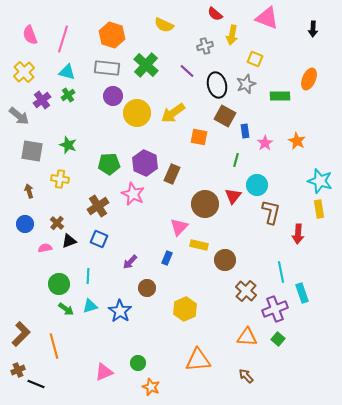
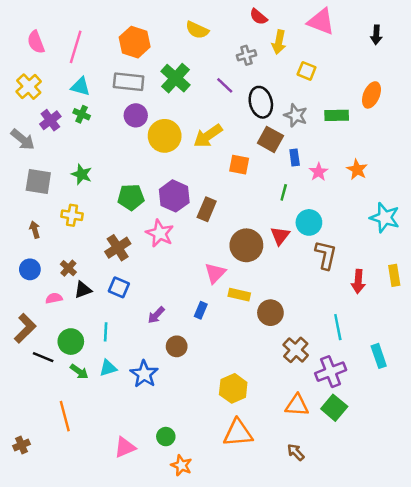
gray star: (246, 84) -> (296, 115), moved, turned -30
green cross: (68, 95) -> (82, 114), turned -32
yellow rectangle: (319, 209) -> (394, 275), moved
cyan rectangle: (302, 293) -> (379, 356), moved
yellow hexagon: (185, 309) -> (233, 388), moved
brown L-shape: (21, 334) -> (25, 328), moved
green square: (278, 339) -> (334, 408), size x1.5
black line: (36, 384) -> (43, 357), moved

